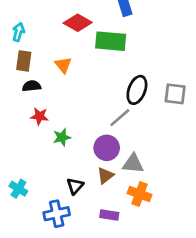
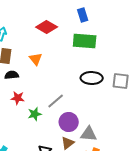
green rectangle: (111, 41) -> (85, 41), moved
black ellipse: (137, 90) -> (92, 78), turned 70
gray line: (120, 118) -> (56, 101), moved

